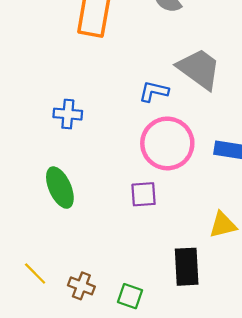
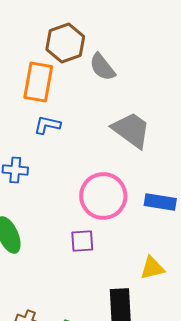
blue L-shape: (154, 91) -> (47, 125), moved

